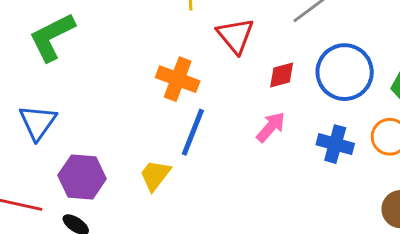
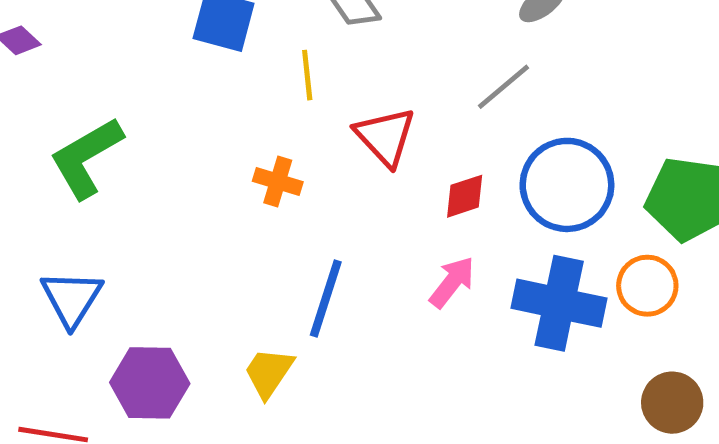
orange cross: (178, 79) -> (278, 182), moved, size x0.7
blue cross: (335, 144) -> (559, 303), size x1.5

